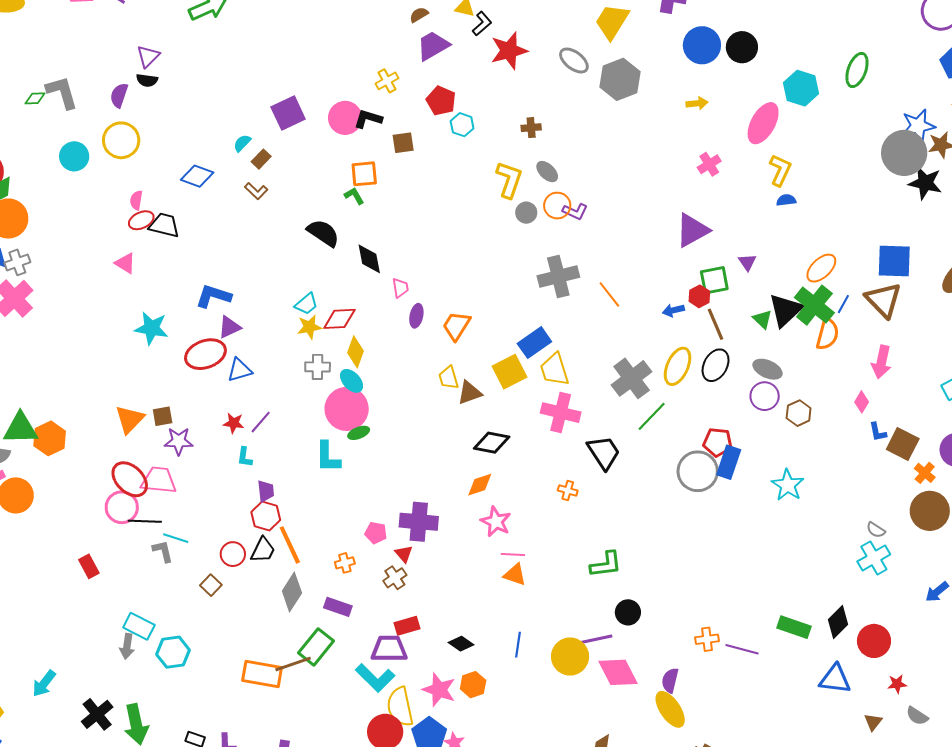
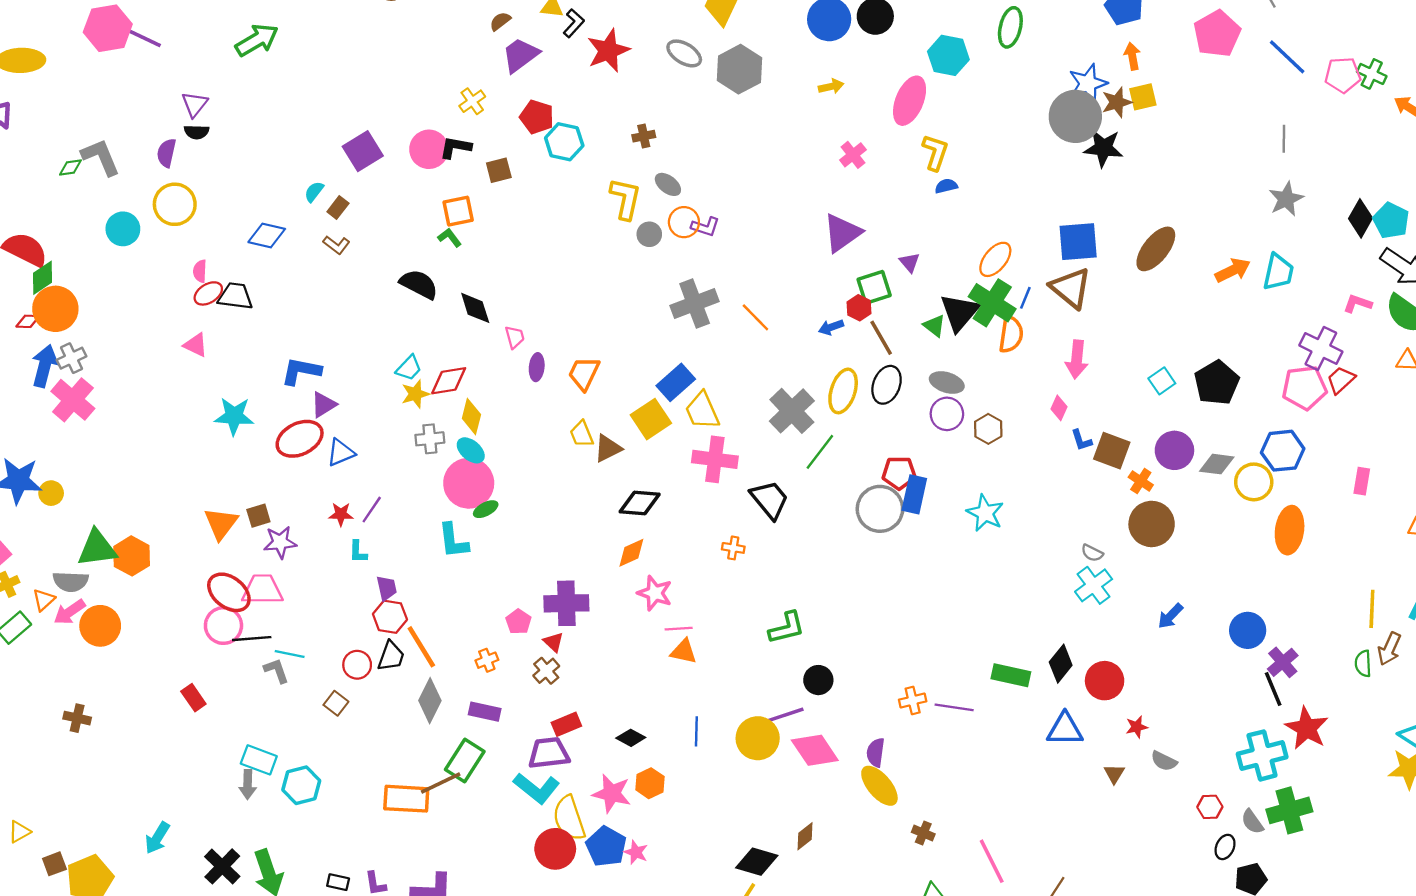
cyan hexagon: (462, 125) -> (564, 142), size x1.4
pink pentagon: (376, 533) -> (518, 622), turned 30

